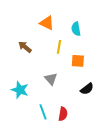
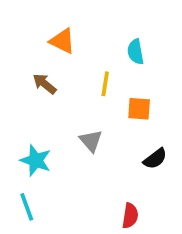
orange triangle: (47, 23) -> (62, 41), moved
cyan line: (43, 112) -> (27, 207), moved
red semicircle: (63, 114) -> (130, 216), moved

